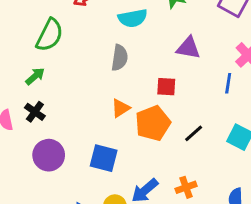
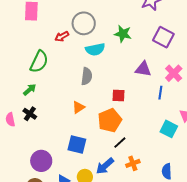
purple triangle: (188, 48) -> (143, 69), moved
orange triangle: (121, 108) -> (78, 107), moved
black line: (194, 133) -> (120, 143), moved
purple circle: (49, 155) -> (41, 161), moved

